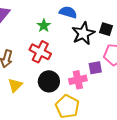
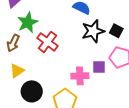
green star: (44, 26) -> (28, 23), moved, size x1.5
black circle: (49, 81) -> (32, 91), moved

